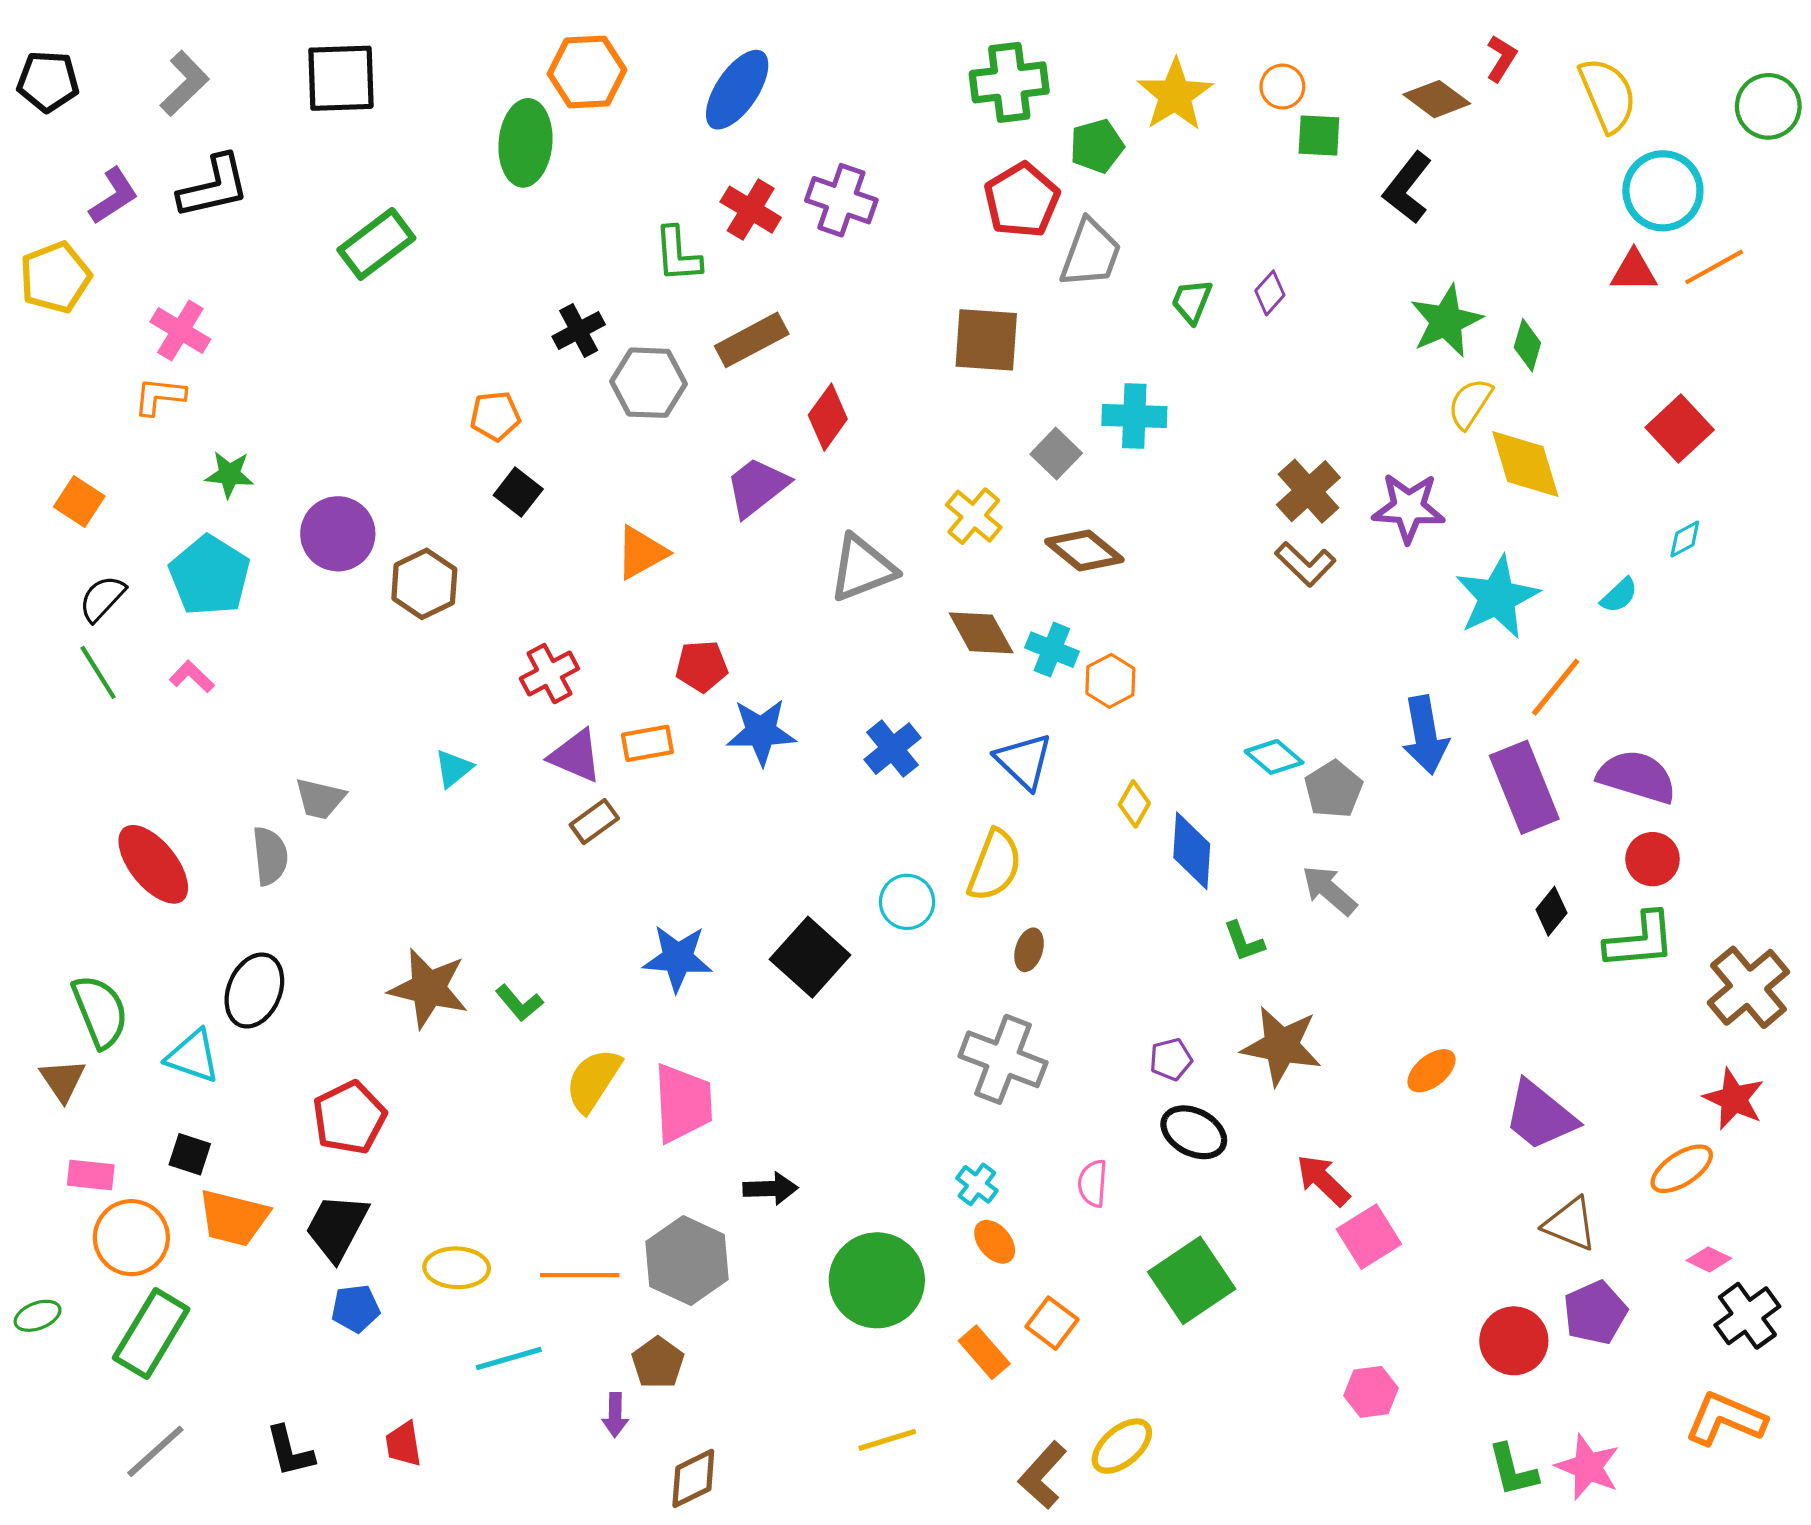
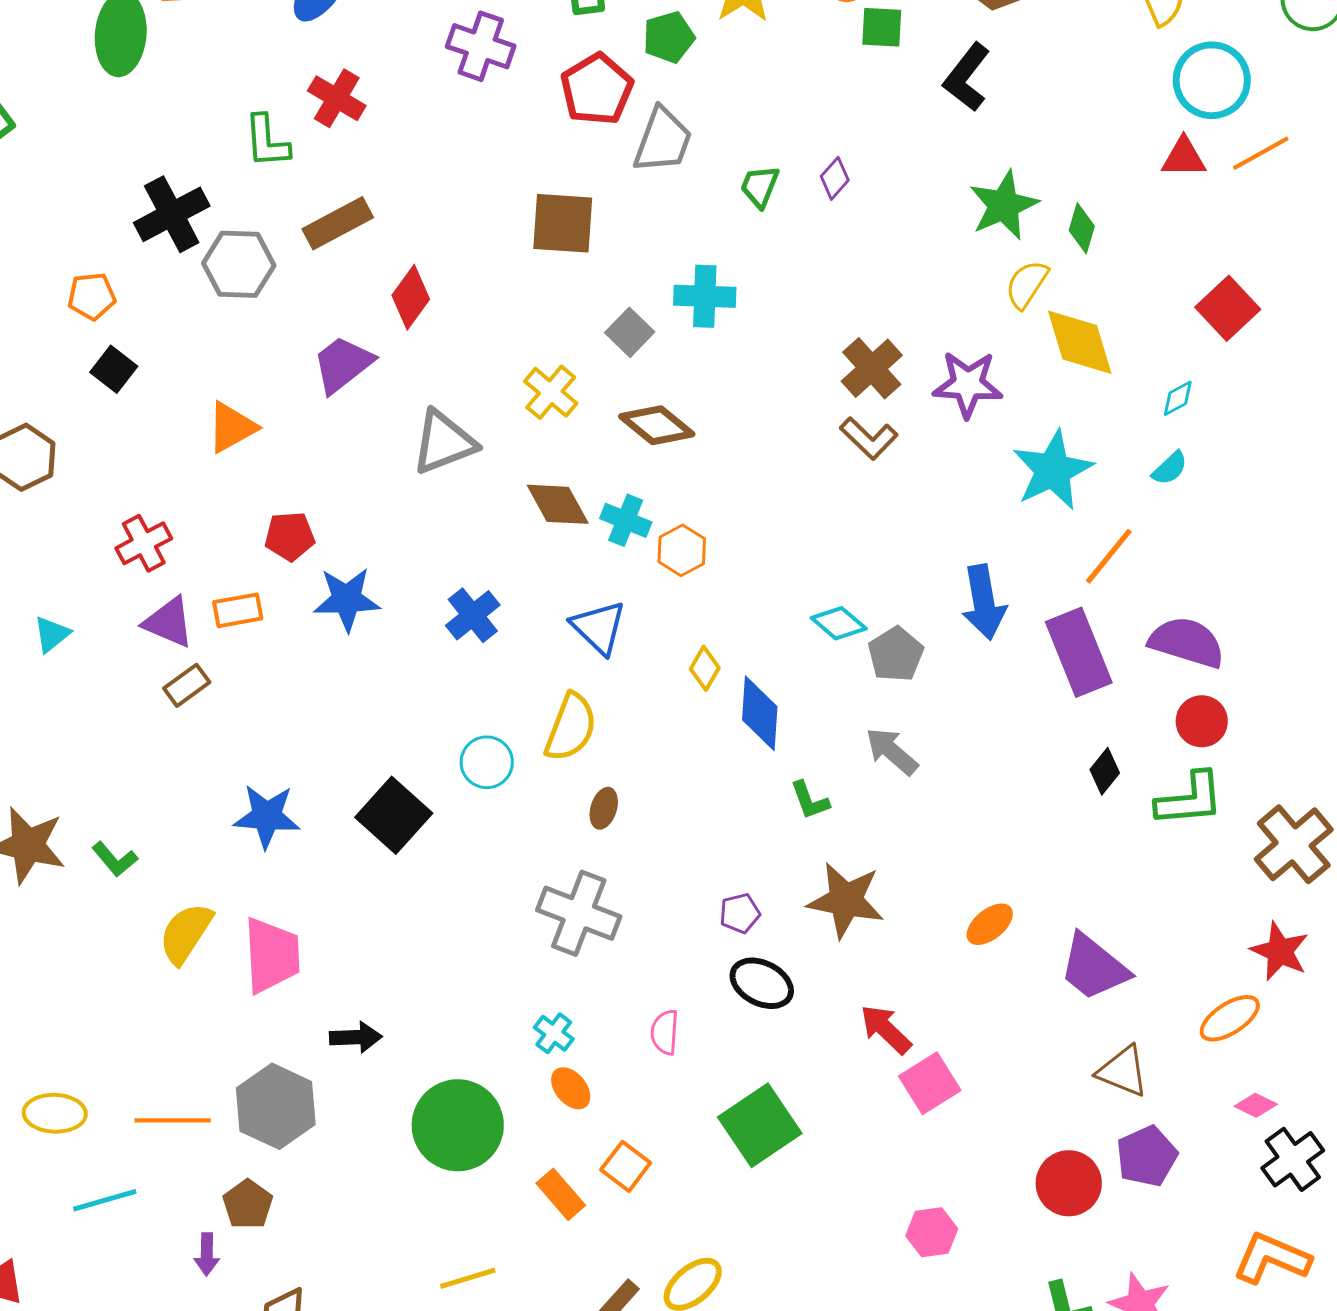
purple cross: (841, 200) -> (481, 46), moved
black cross: (579, 331) -> (172, 214), size x1.5
cyan diamond: (1685, 539) -> (1178, 398), moved

